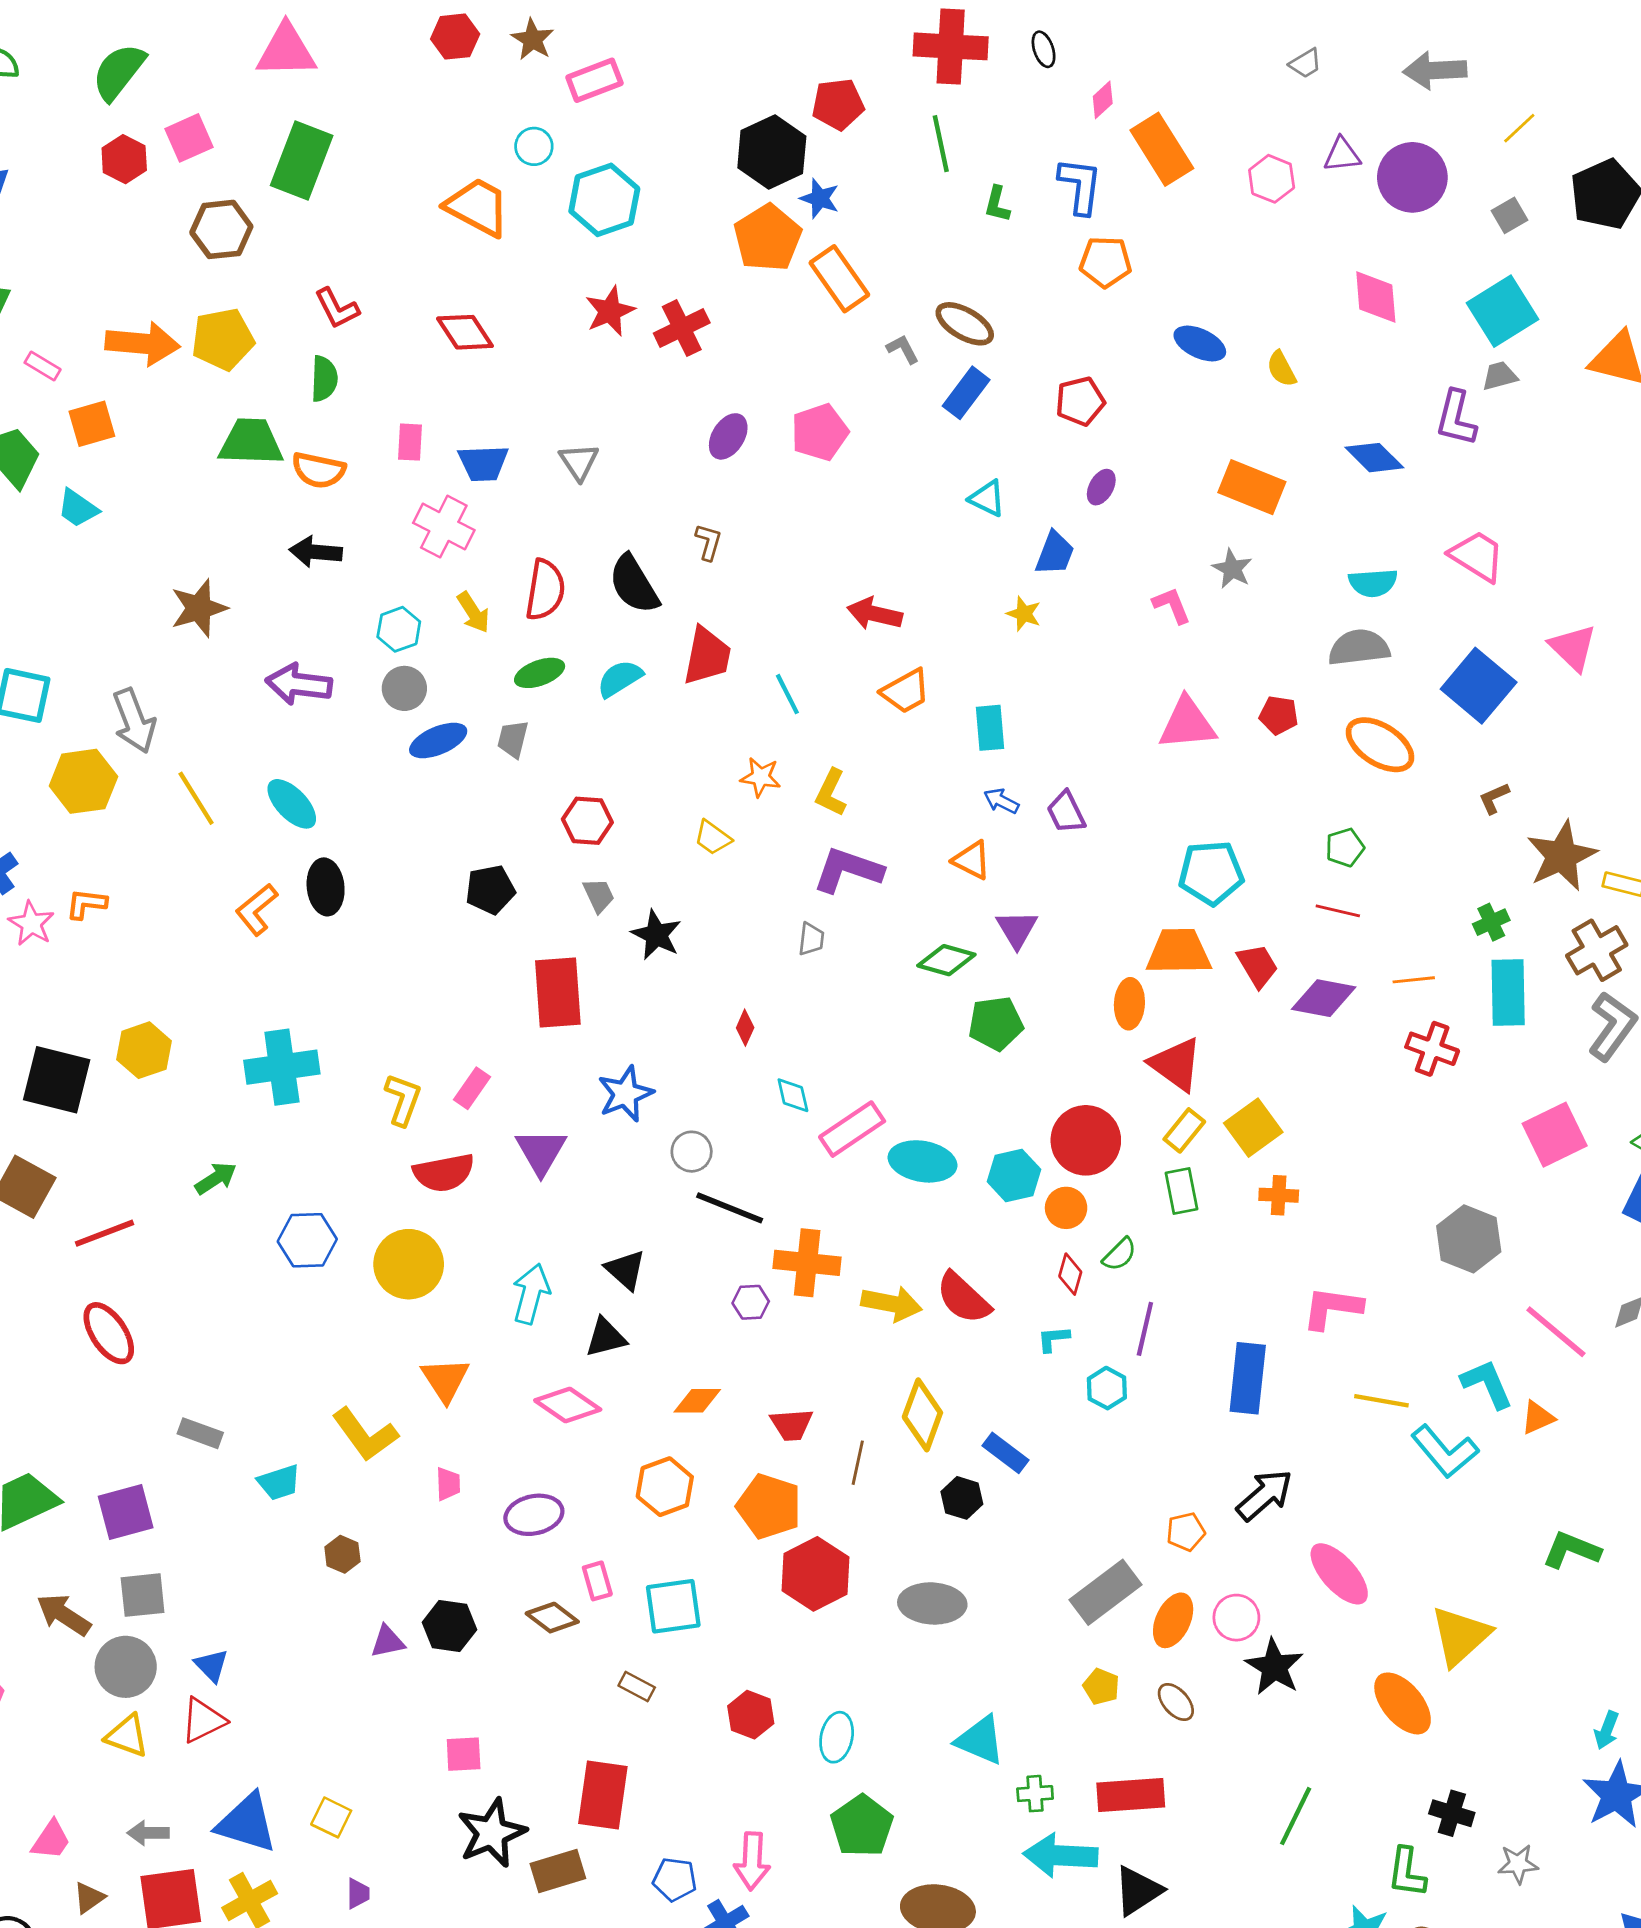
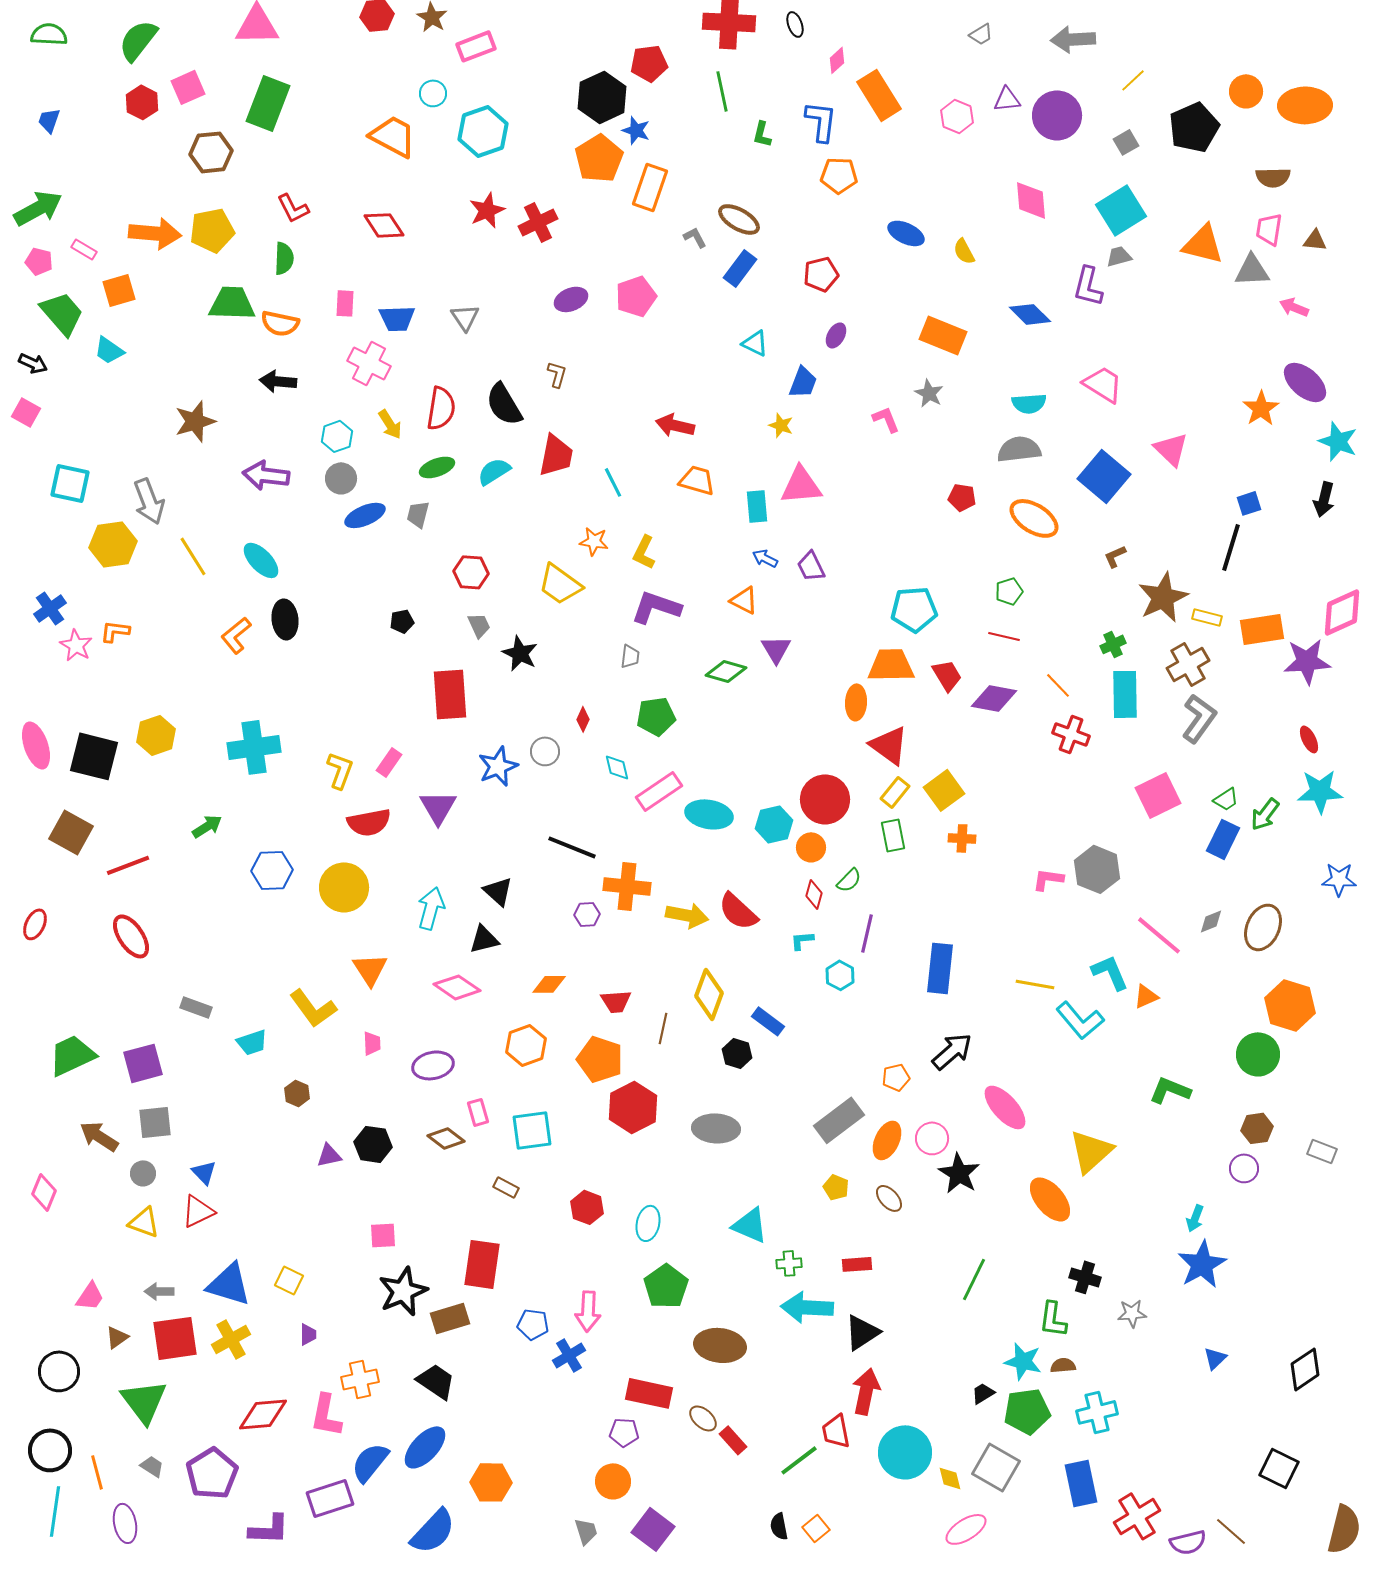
orange rectangle: (839, 279) -> (650, 187), turned 54
purple ellipse: (728, 436) -> (571, 299), turned 36
orange trapezoid: (906, 691) -> (697, 480), turned -135
pink triangle: (1187, 724) -> (801, 485), moved
yellow trapezoid: (713, 838) -> (560, 584), size x1.6
black pentagon: (490, 890) -> (402, 621), size x0.7
orange line: (1414, 980) -> (1058, 685), turned 52
green pentagon: (996, 1023) -> (656, 716), moved
gray circle: (692, 1152) -> (545, 751), moved
pink L-shape: (1332, 1308) -> (1048, 879), moved, size x0.7
gray circle: (126, 1667) -> (143, 1173), size x0.6
red rectangle: (1131, 1795) -> (857, 1264), size x0.6

